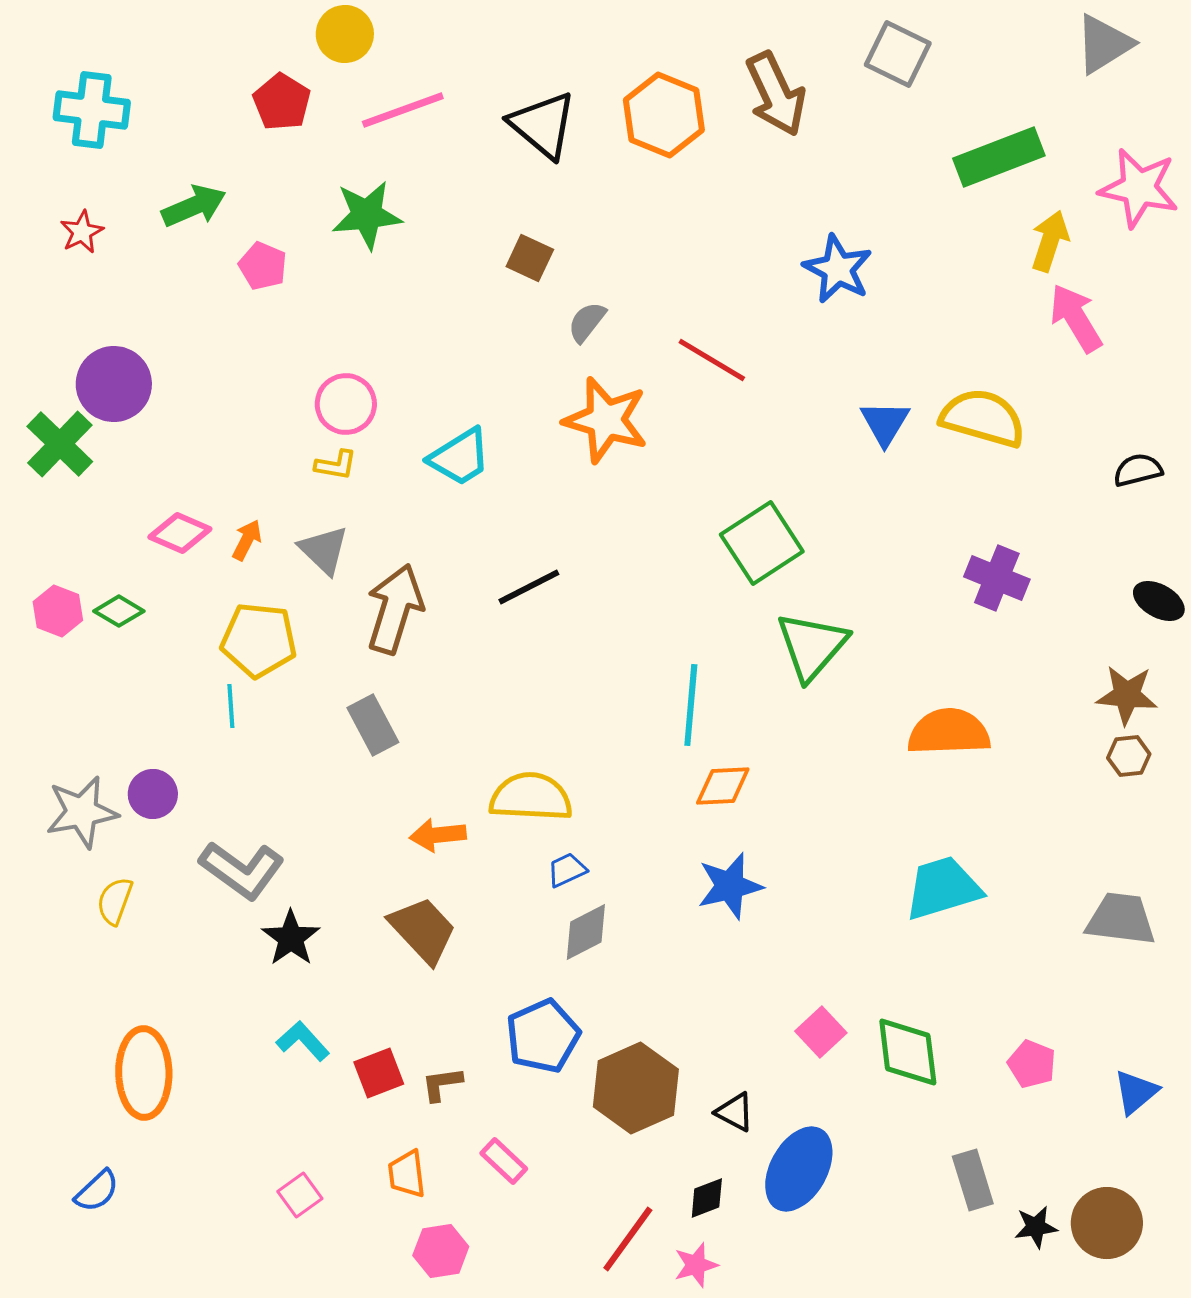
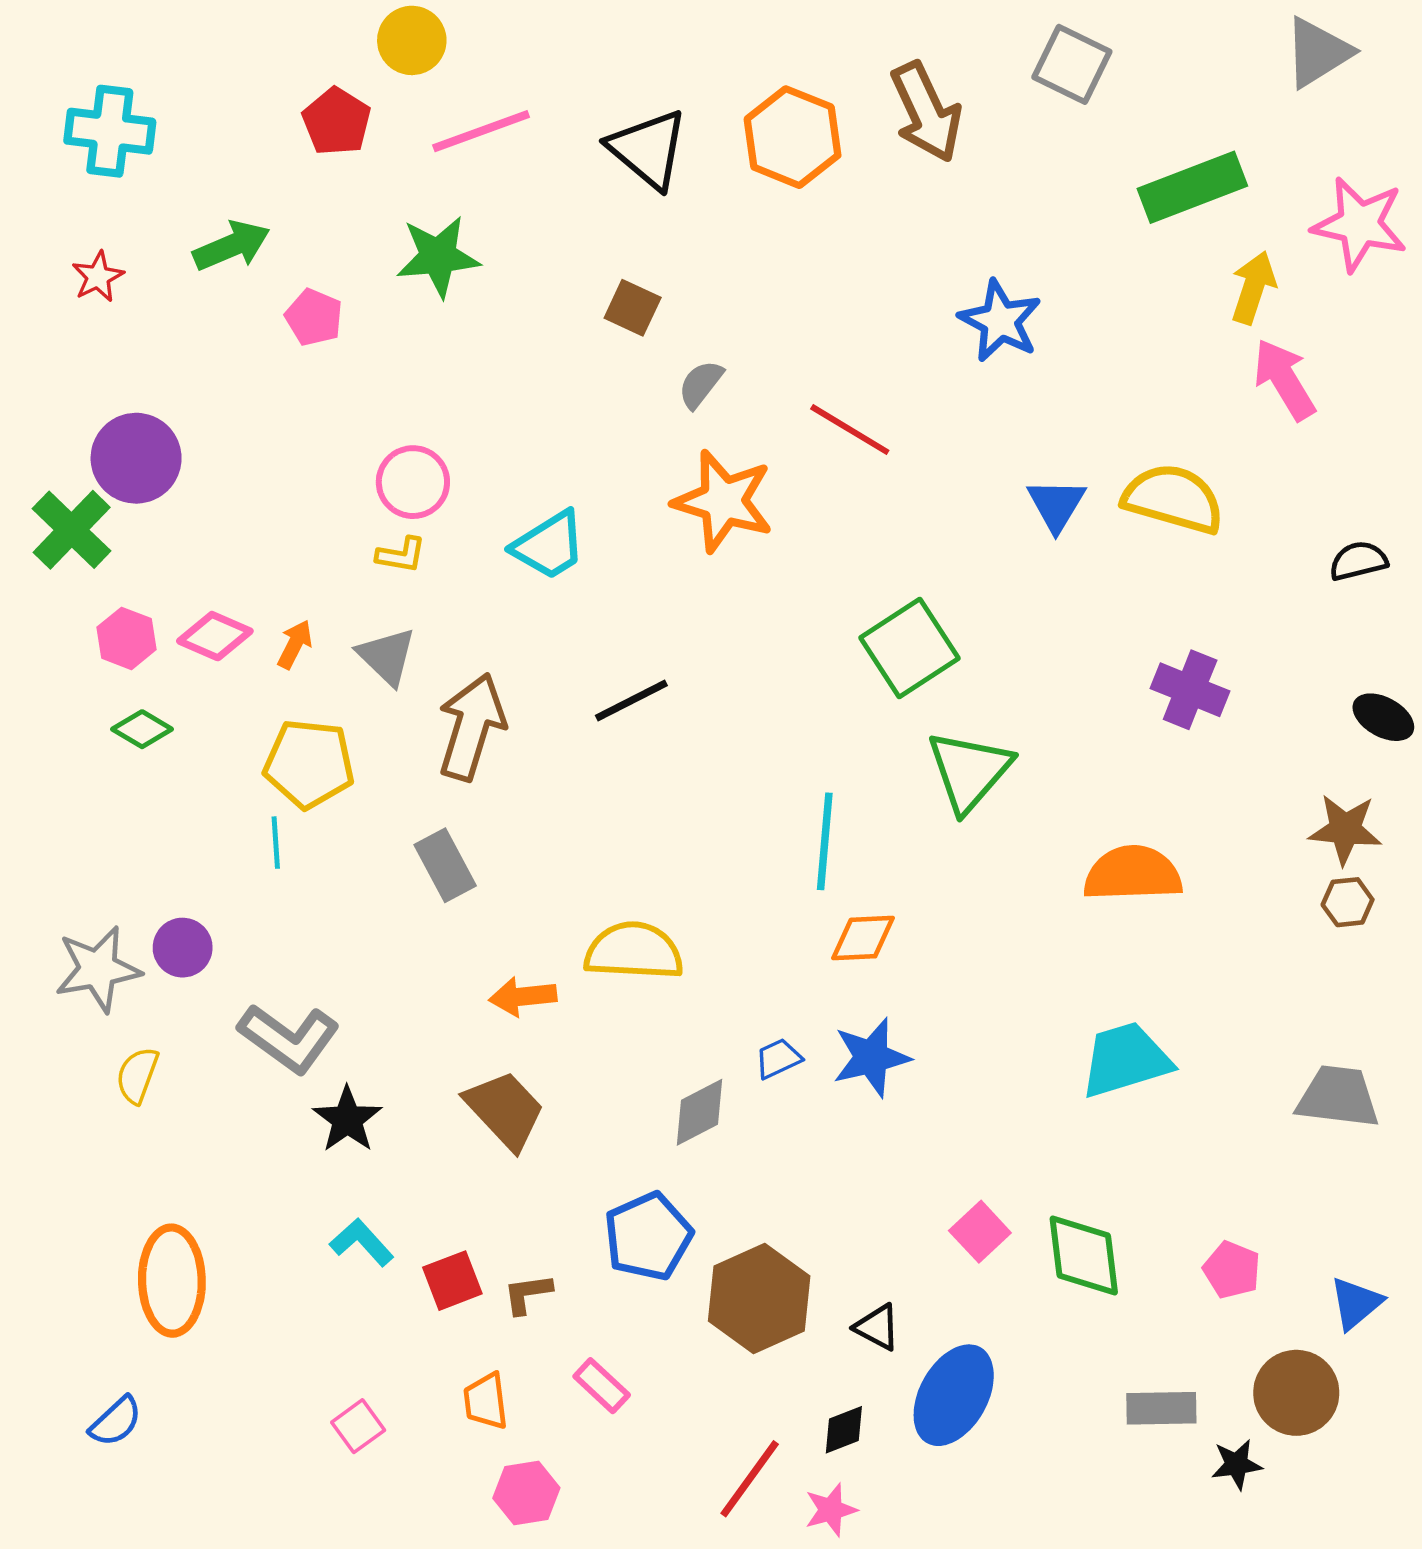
pink hexagon: (58, 611) -> (127, 638), moved
blue trapezoid: (567, 870) -> (778, 1059), moved
gray rectangle: (973, 1180) -> (1161, 1408), turned -74
brown circle: (1107, 1223) -> (1296, 1393), moved

